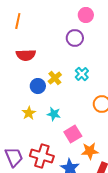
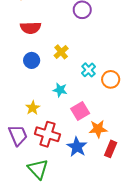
cyan cross: (82, 74) -> (89, 70), moved
blue circle: (38, 86) -> (32, 60), moved
yellow star: (29, 113) -> (33, 108), moved

